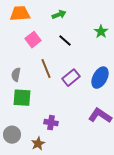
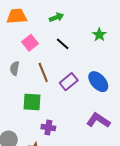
gray semicircle: (16, 75) -> (15, 68), moved
blue ellipse: (100, 78) -> (98, 82), turned -70
green square: (22, 98) -> (32, 102), moved

